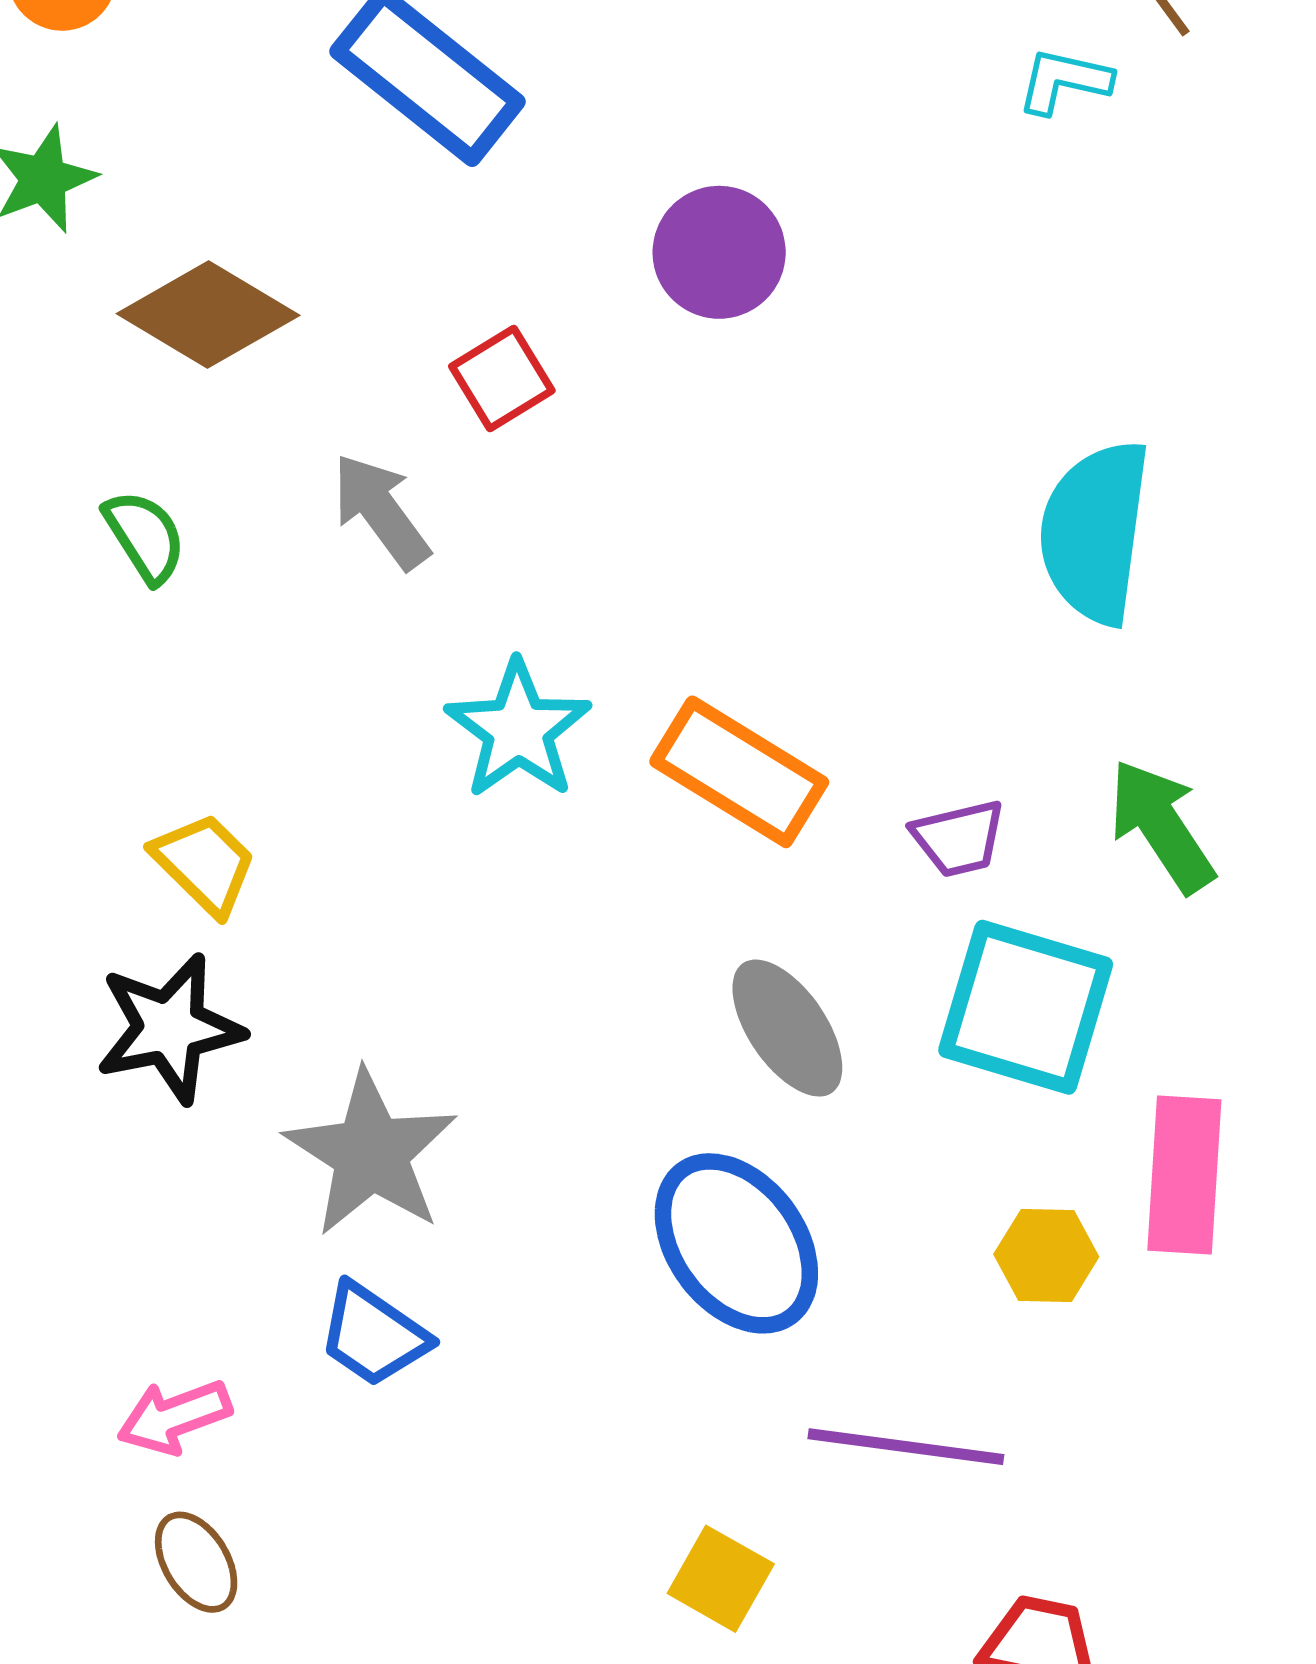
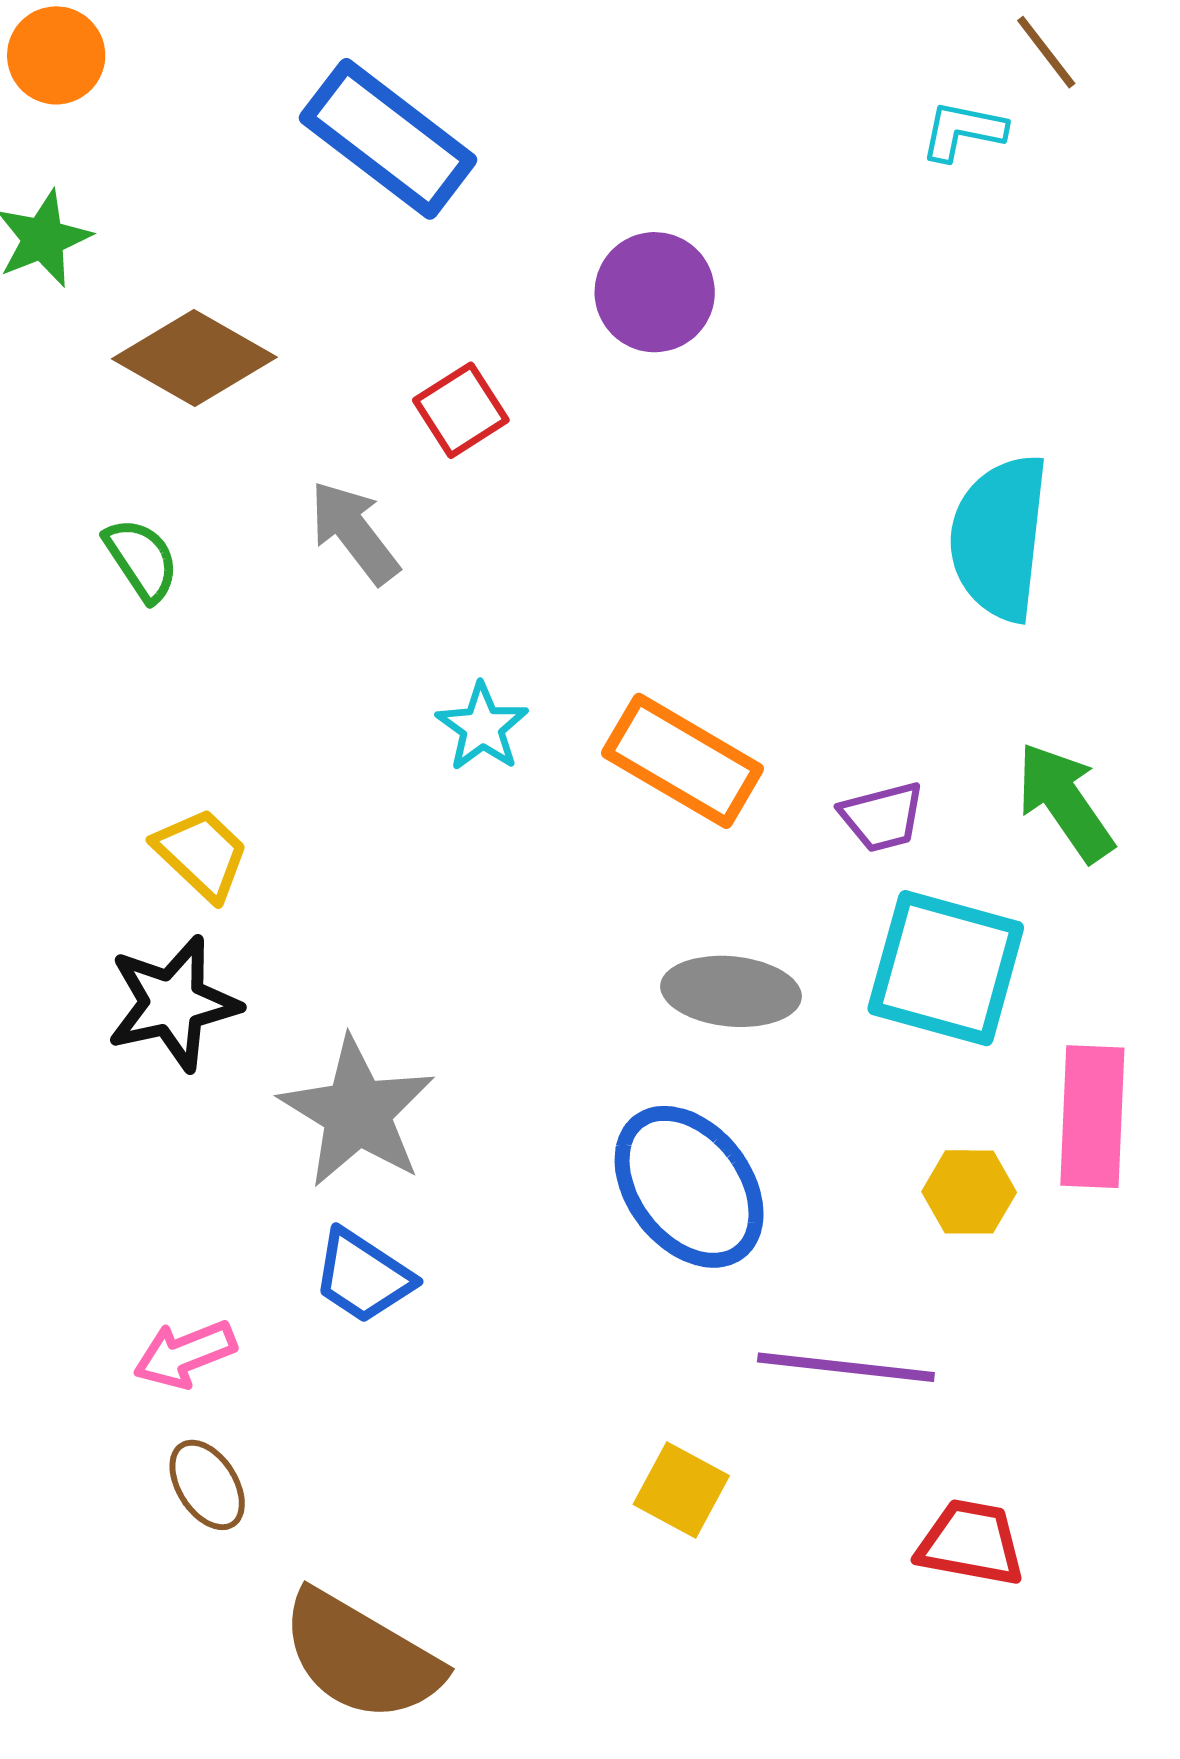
cyan star: (518, 730) -> (482, 727), size x0.7
gray ellipse: (787, 1028) -> (731, 991), turned -49

